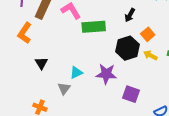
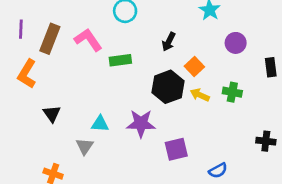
green rectangle: (94, 27) -> (120, 60), size x0.7
cyan triangle: (76, 73) -> (100, 124), turned 32
purple square: (131, 94) -> (176, 149), turned -30

